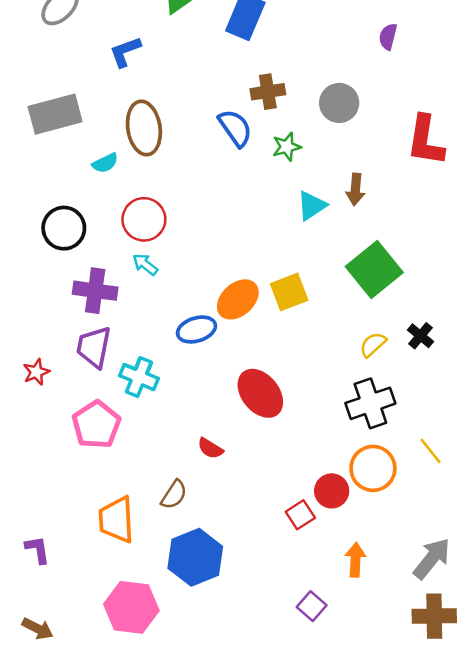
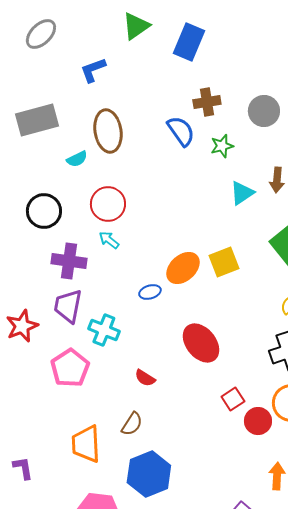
blue ellipse: (196, 329) -> (150, 292), size x0.7
red star: (36, 372) -> (22, 326), size x1.5
red semicircle: (210, 448) -> (145, 378), moved
red square: (300, 515) -> (233, 399), moved

